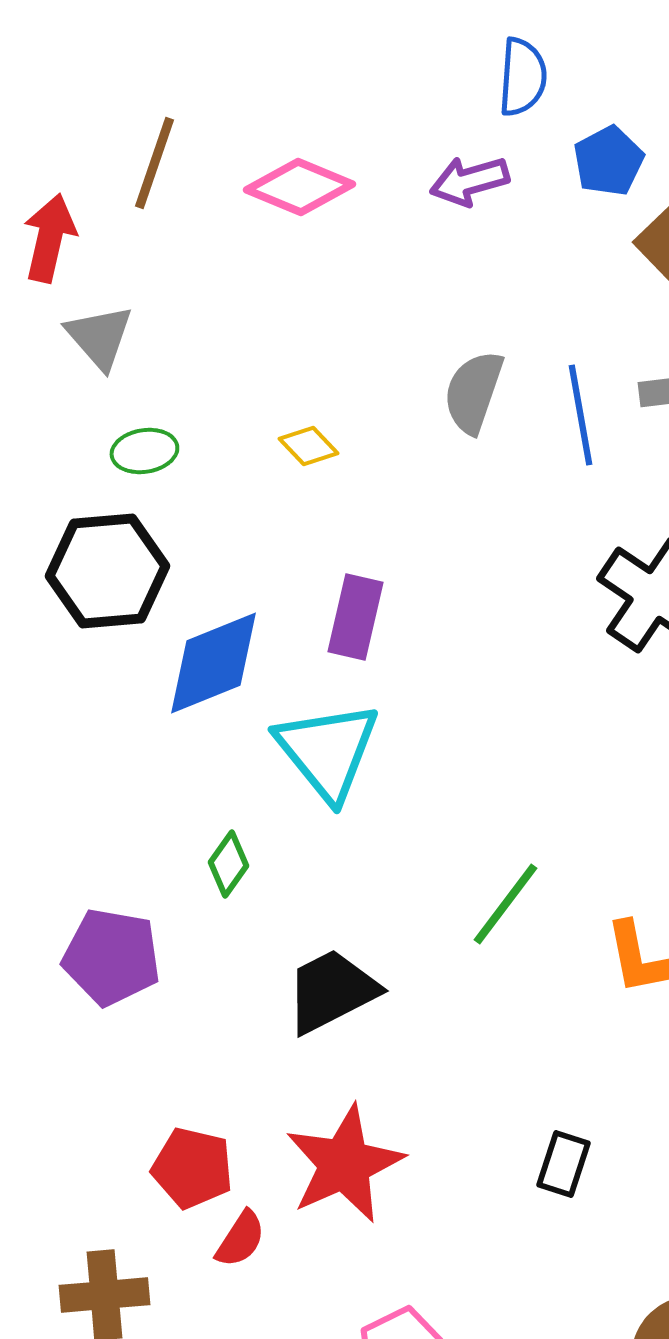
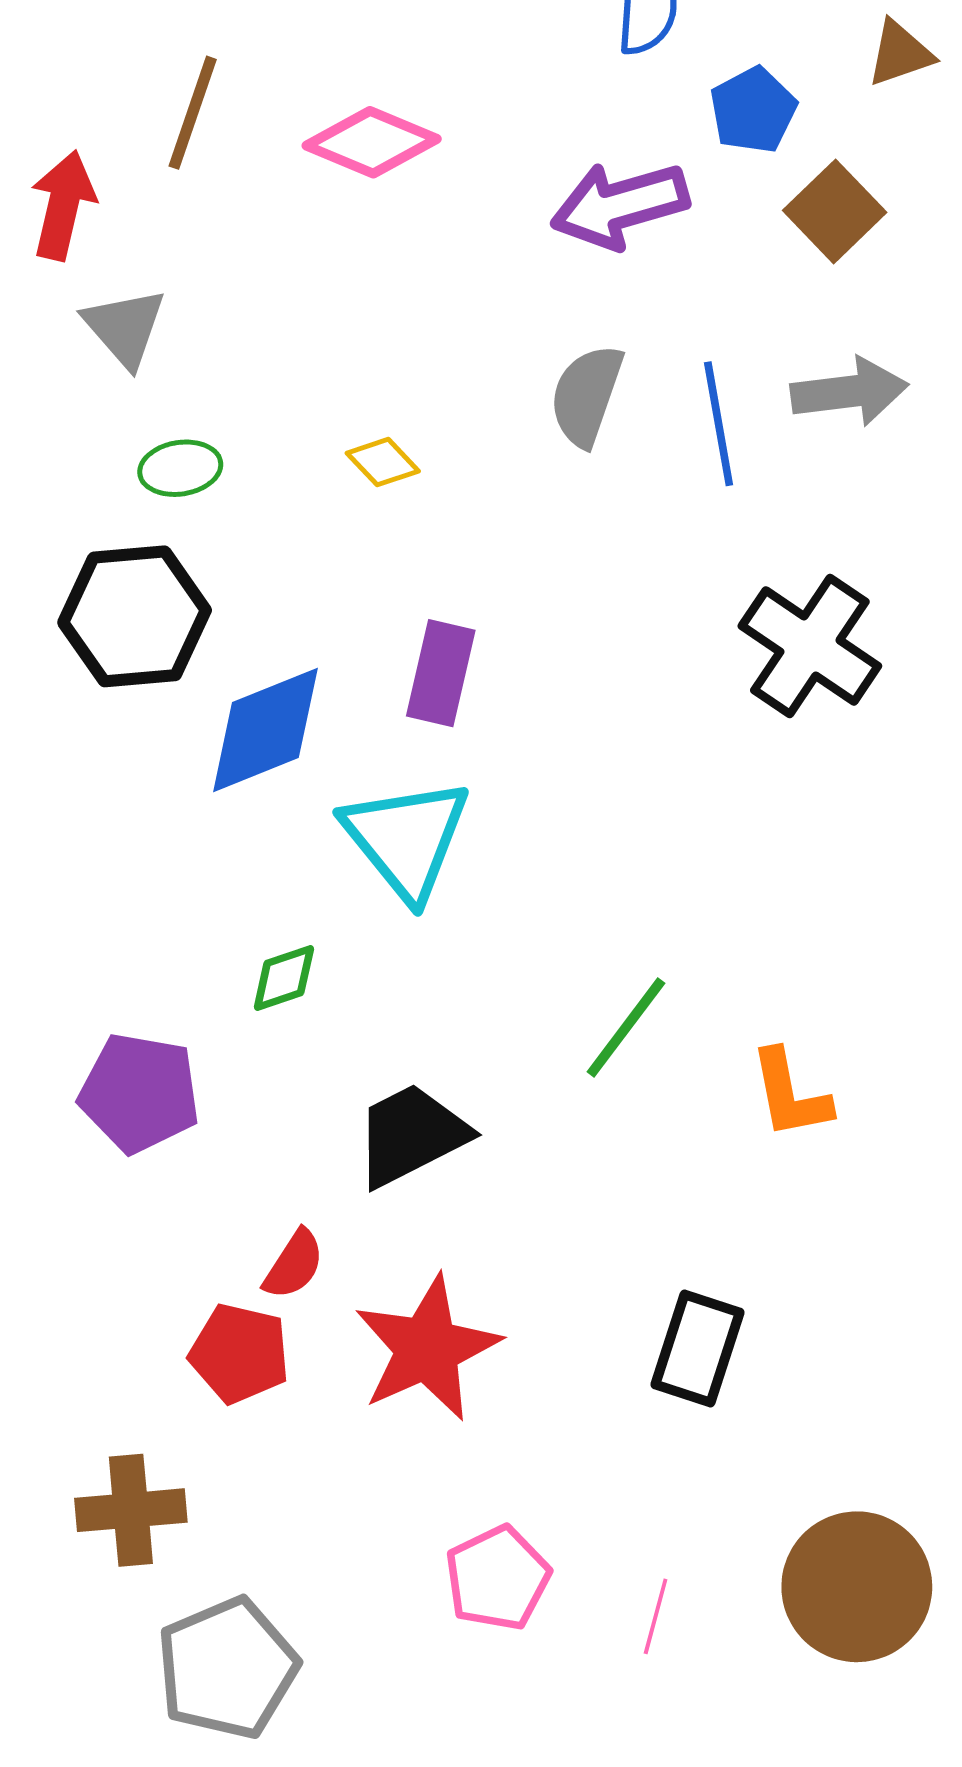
purple arrow: (469, 181) -> (620, 205), moved, size x1.4
green diamond: (228, 864) -> (284, 978), turned 36
black rectangle: (563, 1164) -> (698, 1348), size x1.4
red semicircle: (240, 1239) -> (294, 1265), moved

